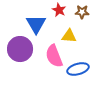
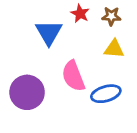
yellow triangle: (69, 36) -> (114, 49), moved
purple circle: (20, 49) -> (27, 92), moved

